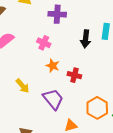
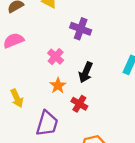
black arrow: (86, 39) -> (86, 72), moved
purple trapezoid: (53, 99) -> (47, 123), turned 40

